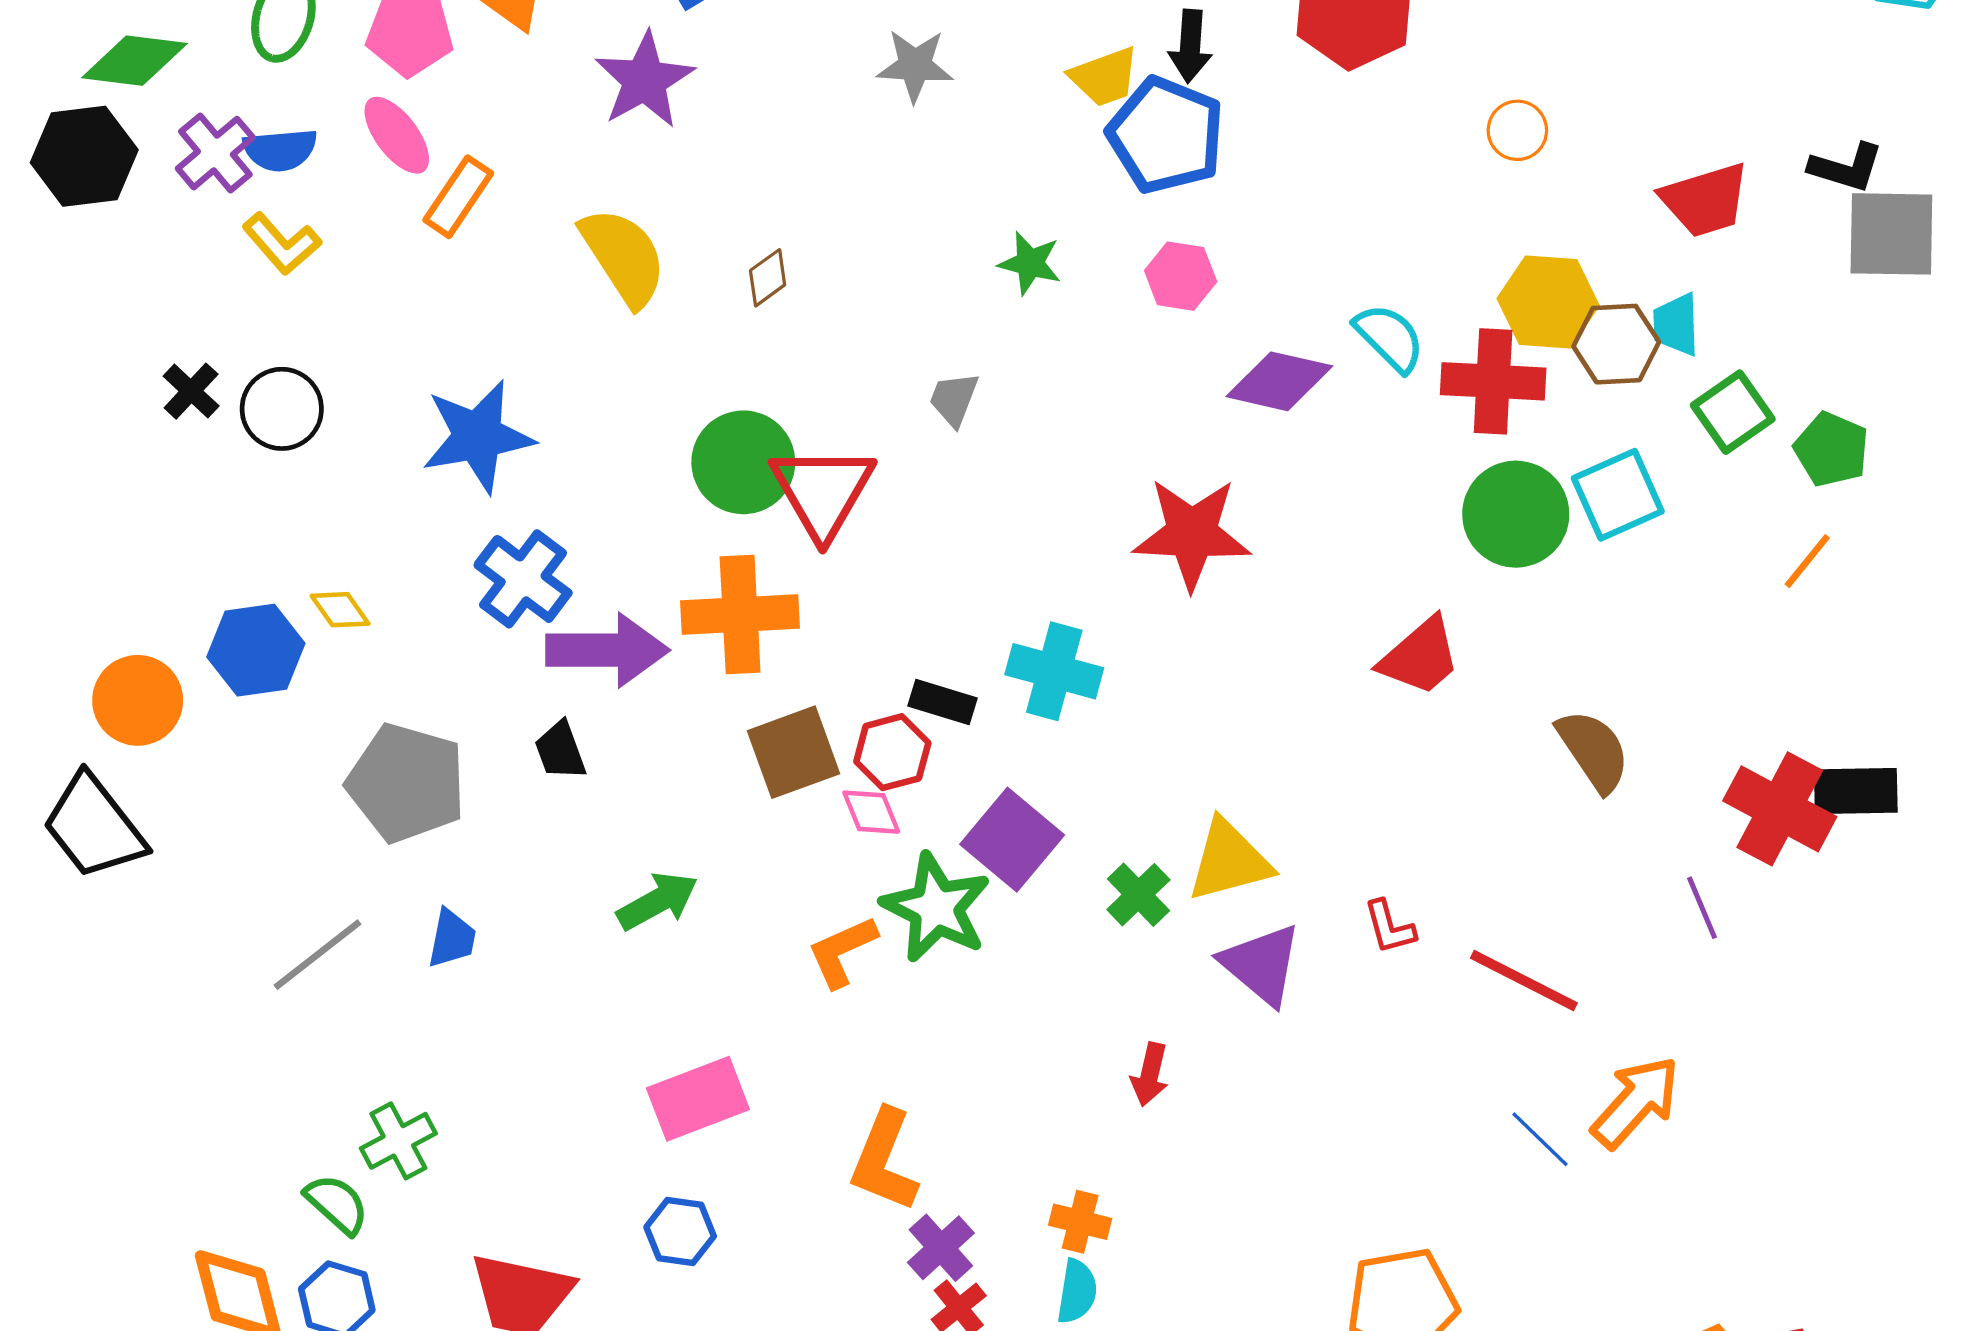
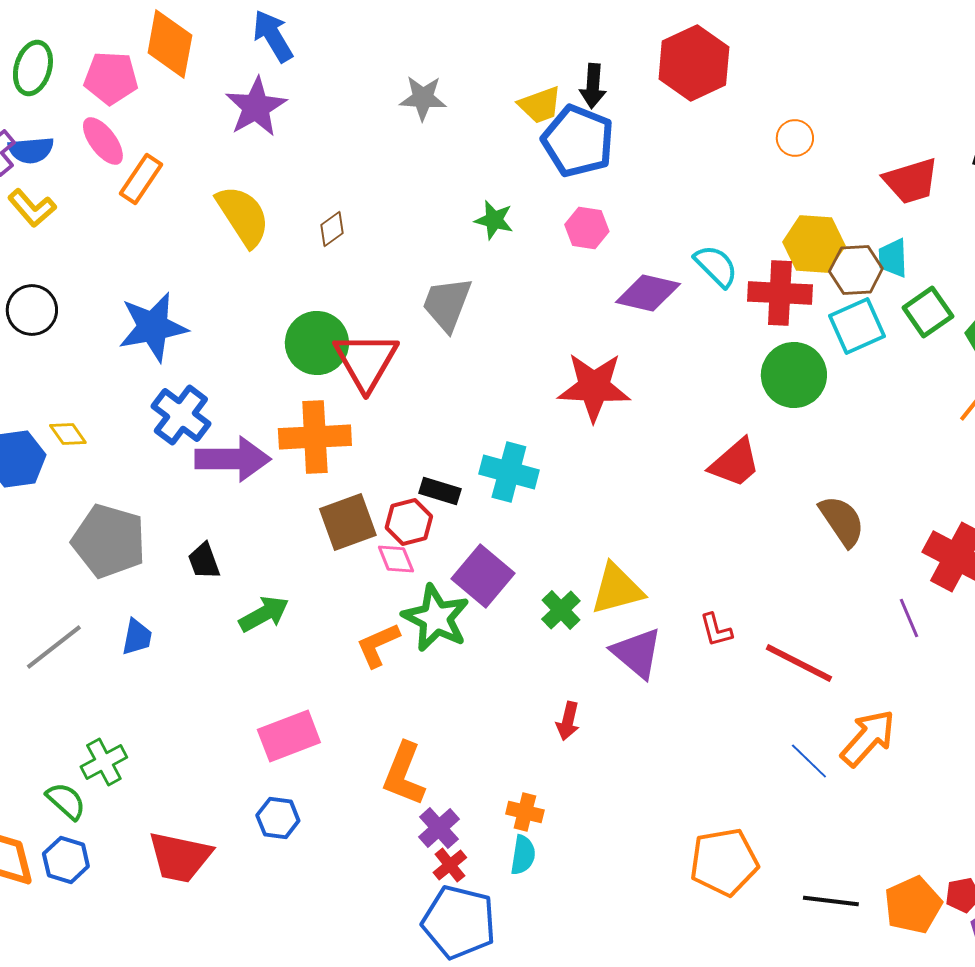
gray trapezoid: (954, 399) -> (447, 304), size x1.6
cyan square: (1618, 495) -> (857, 326), moved
black trapezoid: (560, 751) -> (204, 561), moved

